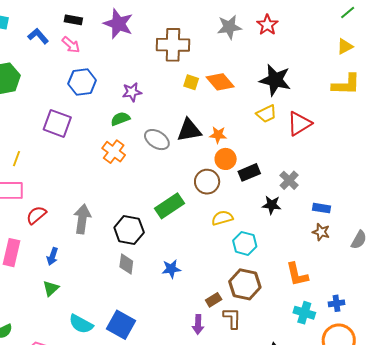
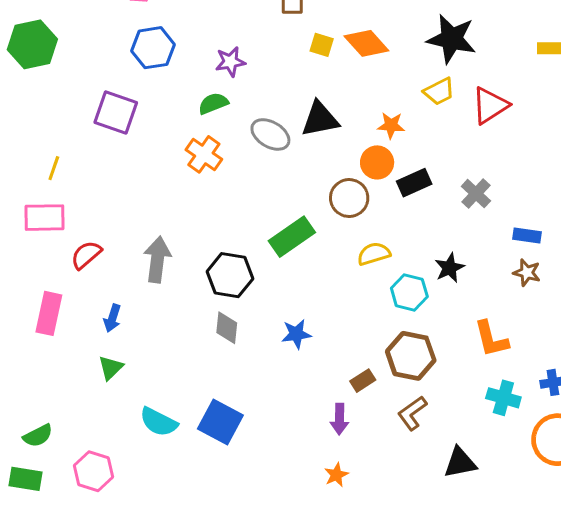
orange star: (218, 135) -> (391, 125), moved
black star: (272, 205) -> (450, 268), moved, turned -30
brown L-shape: (232, 318) -> (412, 413), moved, turned -125

